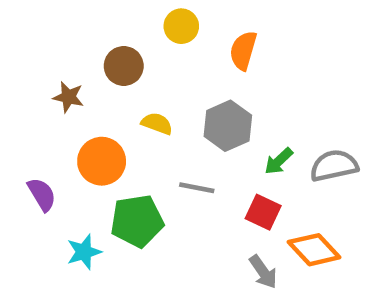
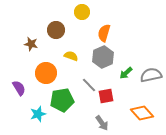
orange semicircle: (243, 51) -> (104, 33), moved
gray line: (197, 188) -> (89, 85), turned 35
red square: (263, 212) -> (106, 96), moved, turned -35
gray arrow: (263, 272) -> (102, 123), moved

